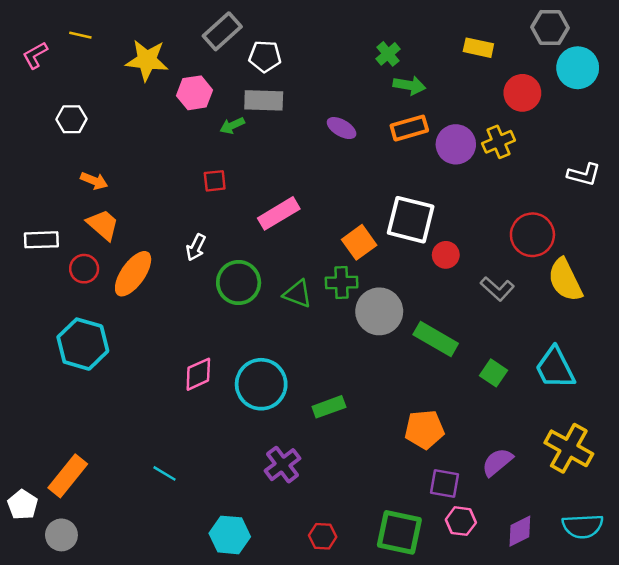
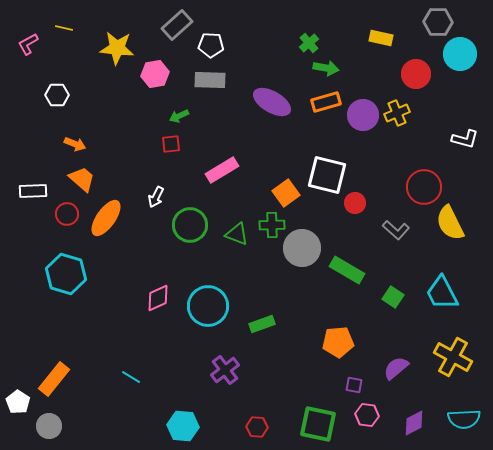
green arrow: (232, 126) -> (179, 116), moved
purple ellipse: (342, 128) -> (272, 102), size x1.6
purple square: (445, 483) -> (354, 385), size x0.7

